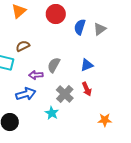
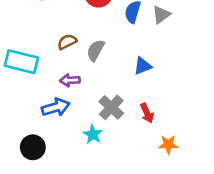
brown semicircle: (23, 46) -> (67, 42), moved
gray semicircle: (54, 65) -> (96, 50), moved
red arrow: (87, 89) -> (147, 113), moved

